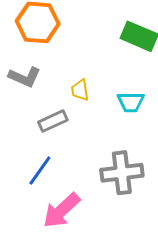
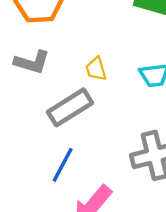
gray rectangle: (53, 121) -> (70, 107), size x1.4

